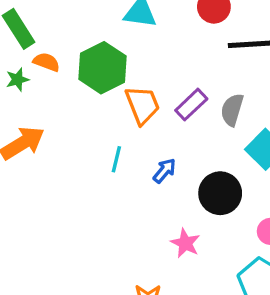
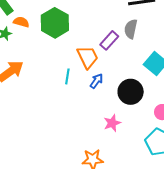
orange trapezoid: (142, 105) -> (88, 57), moved
gray semicircle: (232, 110) -> (131, 29), moved
pink star: (185, 243) -> (112, 123), turned 30

